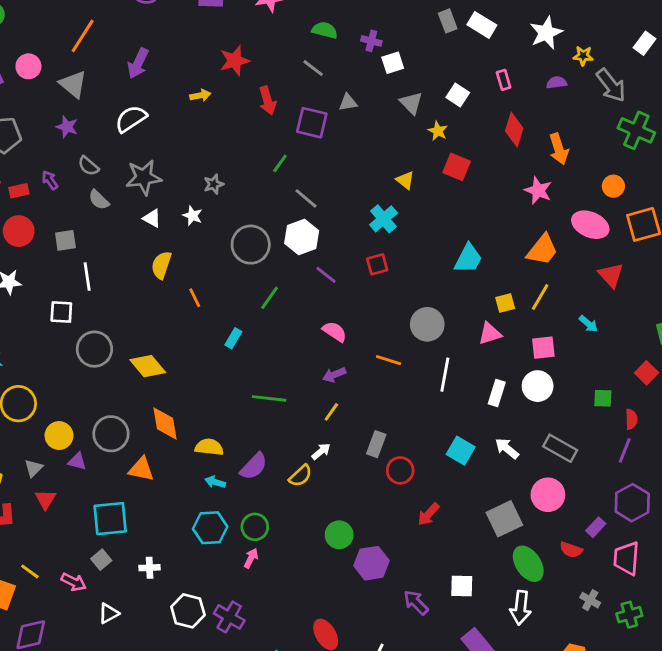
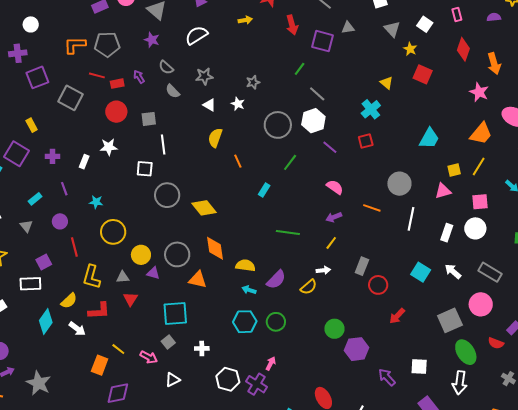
gray star: (144, 177) -> (204, 76), size x0.7
white arrow: (321, 451) -> (323, 270), turned 32
gray triangle: (33, 468) -> (123, 277), turned 40
pink arrow: (251, 558) -> (271, 363), moved

